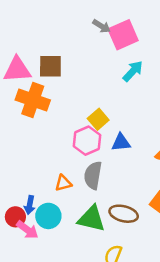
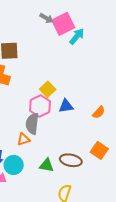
cyan arrow: (133, 71) -> (77, 36), moved
gray semicircle: (93, 175) -> (32, 124), moved
green triangle: (92, 219) -> (47, 165), size x0.7

